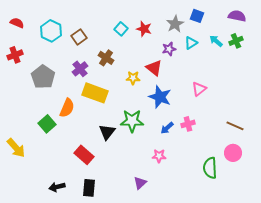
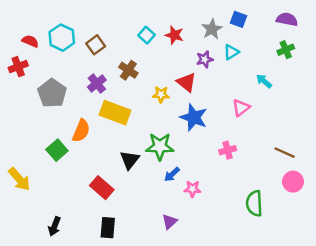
red semicircle: (17, 23) -> (30, 41), moved
cyan arrow: (216, 41) -> (264, 81), moved
blue arrow: (167, 128) -> (172, 174), moved
pink circle: (233, 153) -> (293, 182), moved
black arrow: (57, 187) -> (54, 226), moved, turned -56

